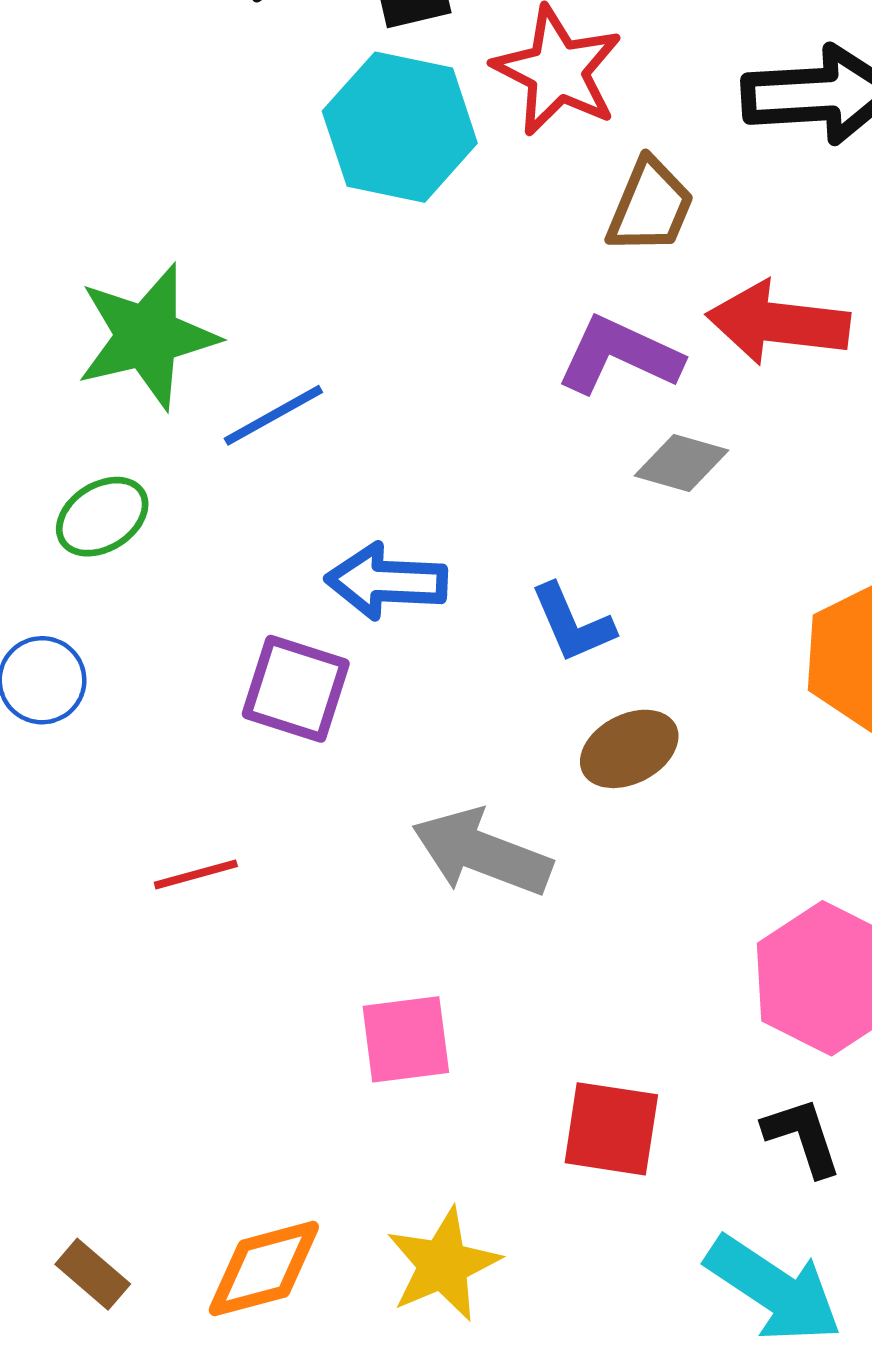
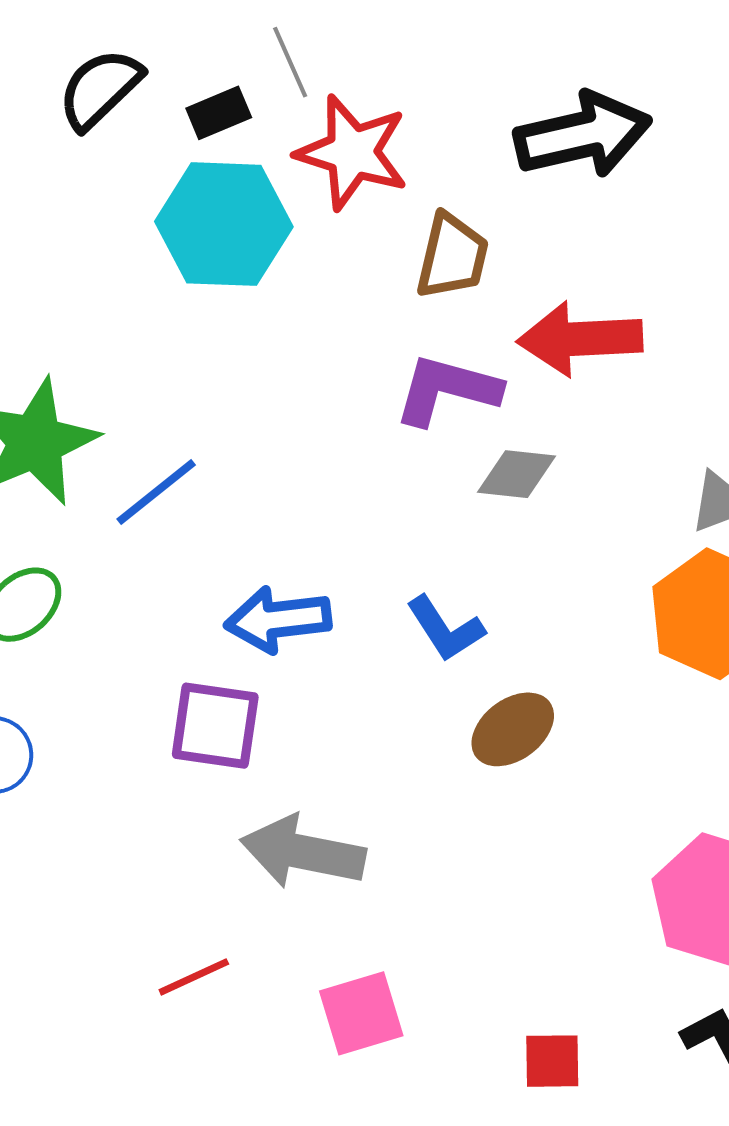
gray arrow: (482, 853) -> (303, 852), moved
red line: (196, 874) -> (194, 977), moved
red square: (611, 1129) -> (552, 1061), size x0.7

